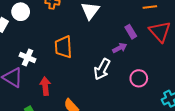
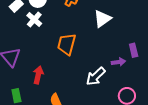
white cross: (27, 58) -> (34, 19), moved

